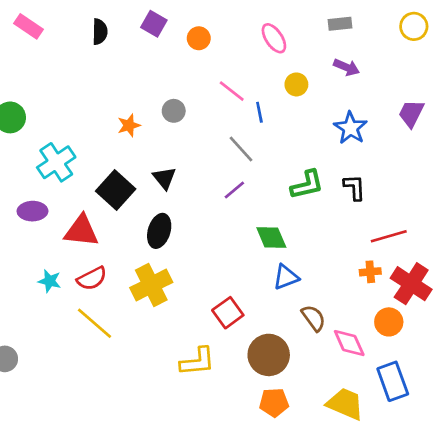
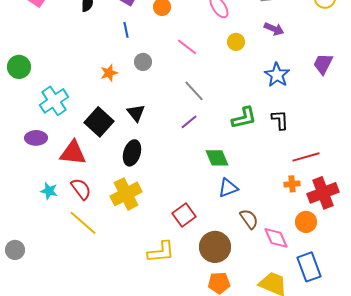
blue line: (259, 112) -> (126, 30), moved
red semicircle: (92, 278) -> (81, 189), turned -100
red cross: (411, 284) -> (323, 193), turned 36

